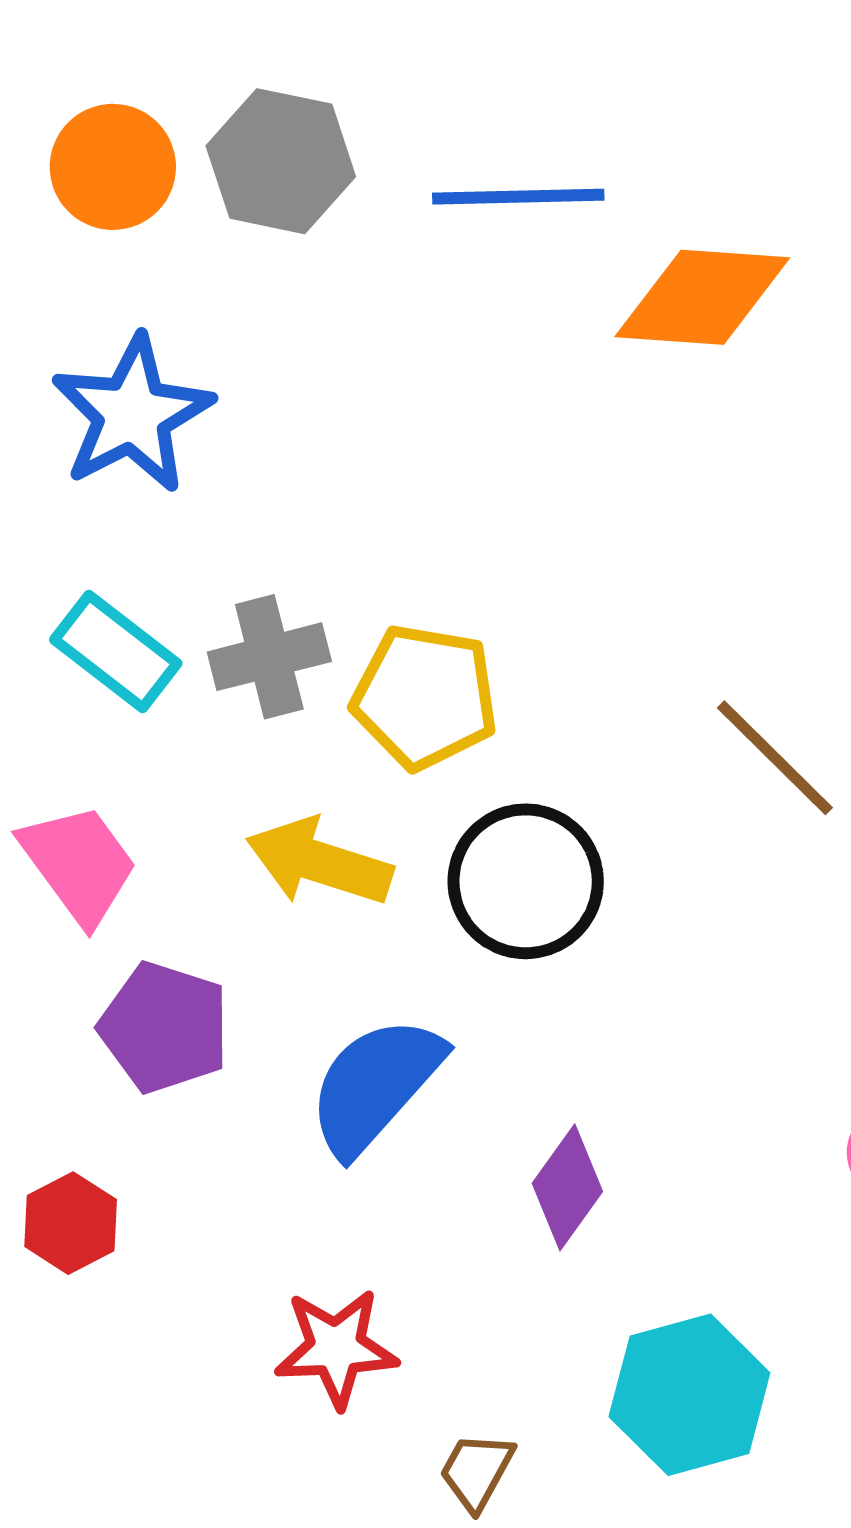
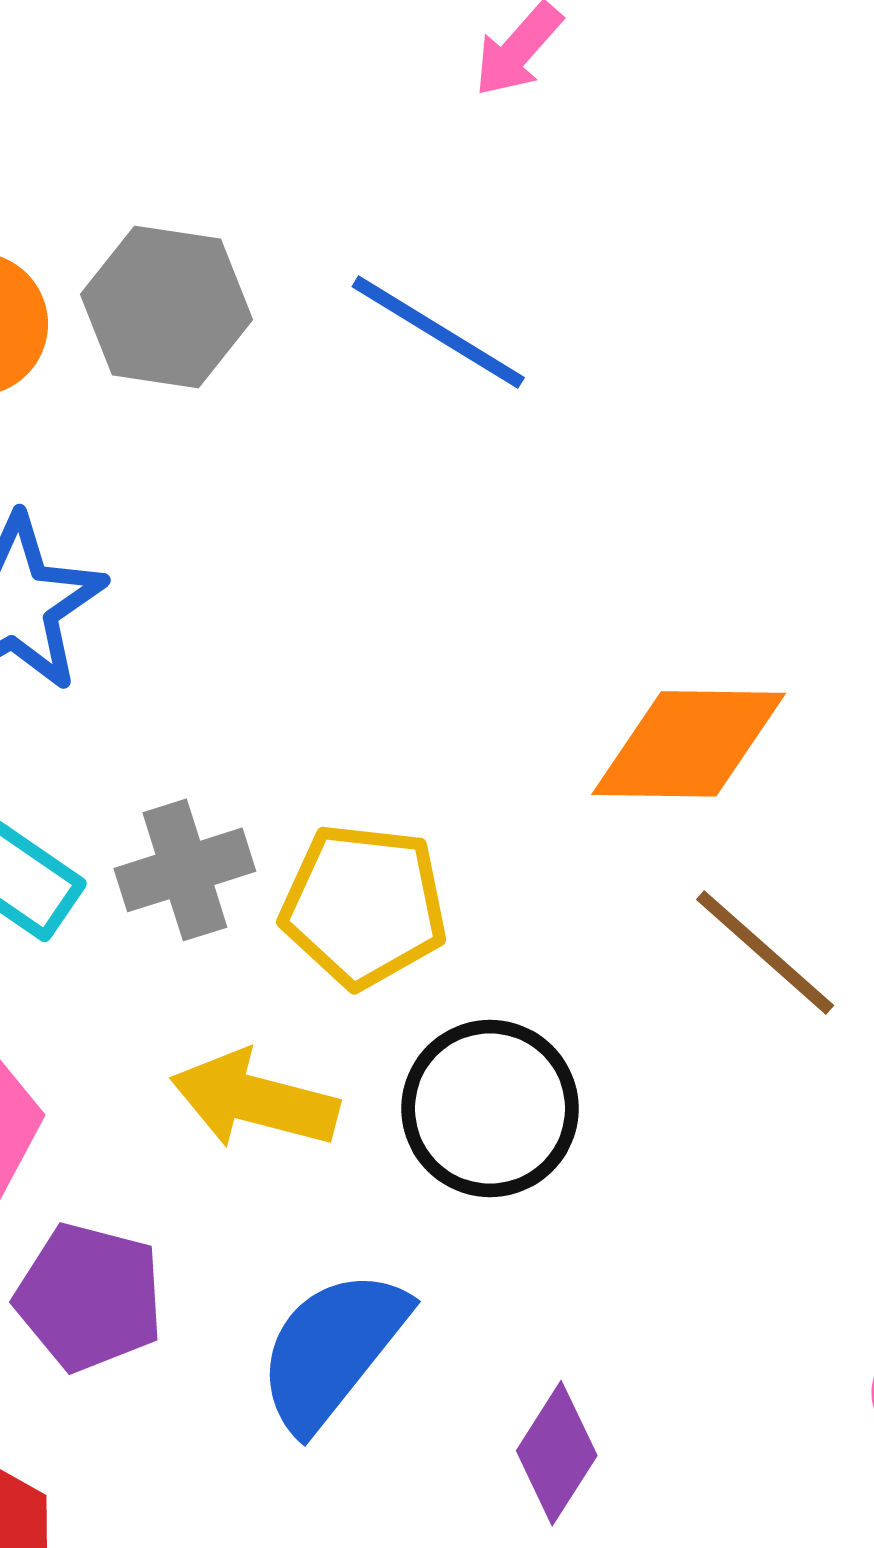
blue line: (518, 197) -> (438, 332), turned 36
orange diamond: (702, 297) -> (689, 744), moved

